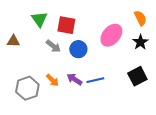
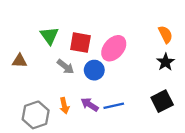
pink ellipse: (111, 35) -> (114, 48), moved
orange arrow: (52, 80) -> (64, 106), turned 32

